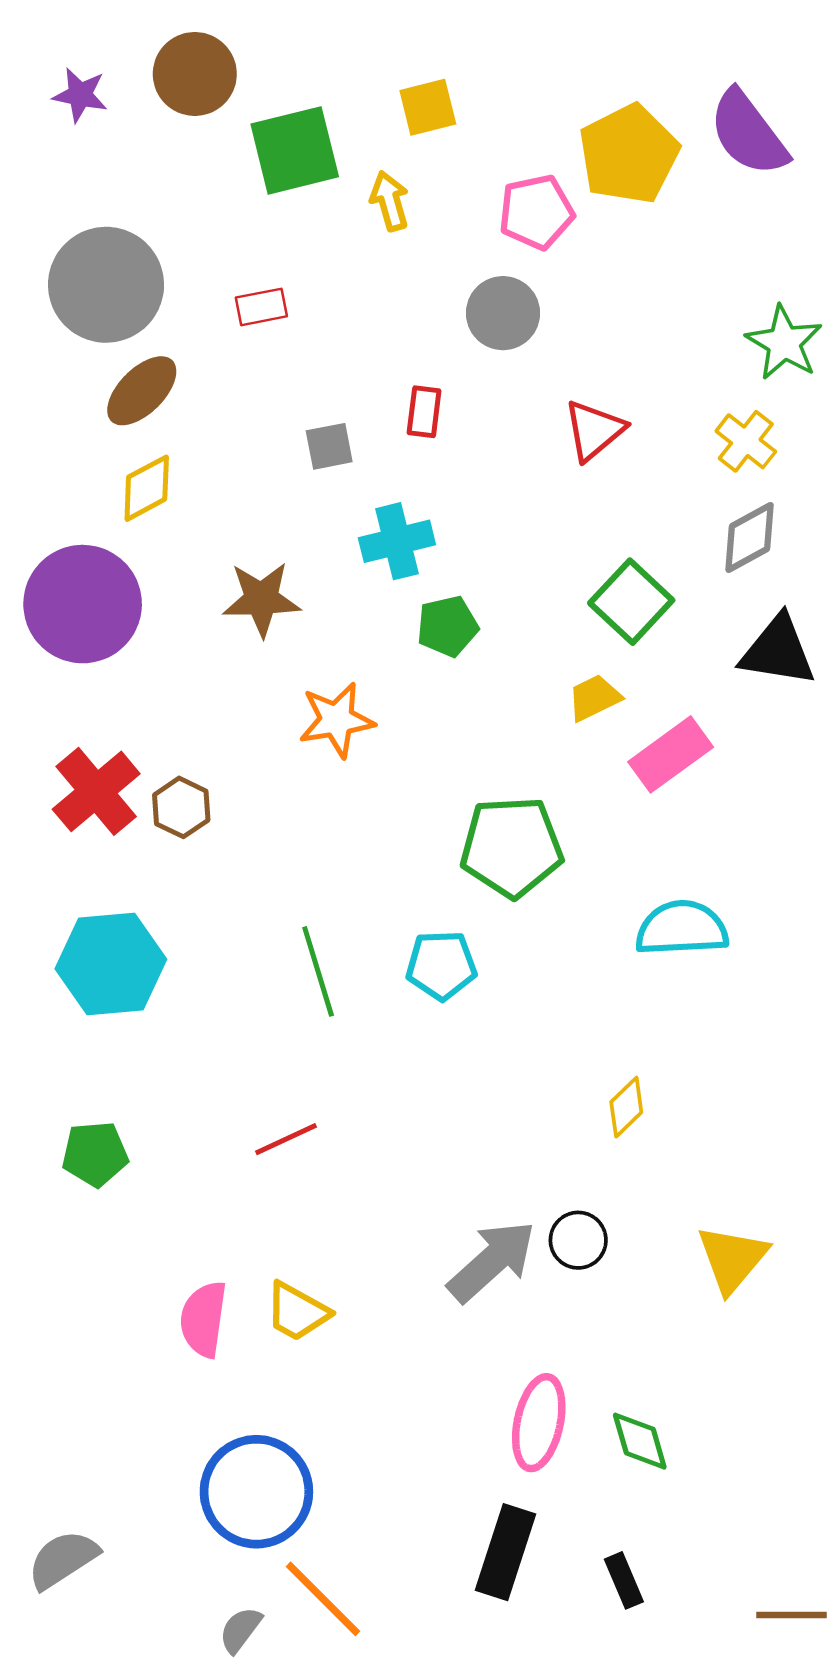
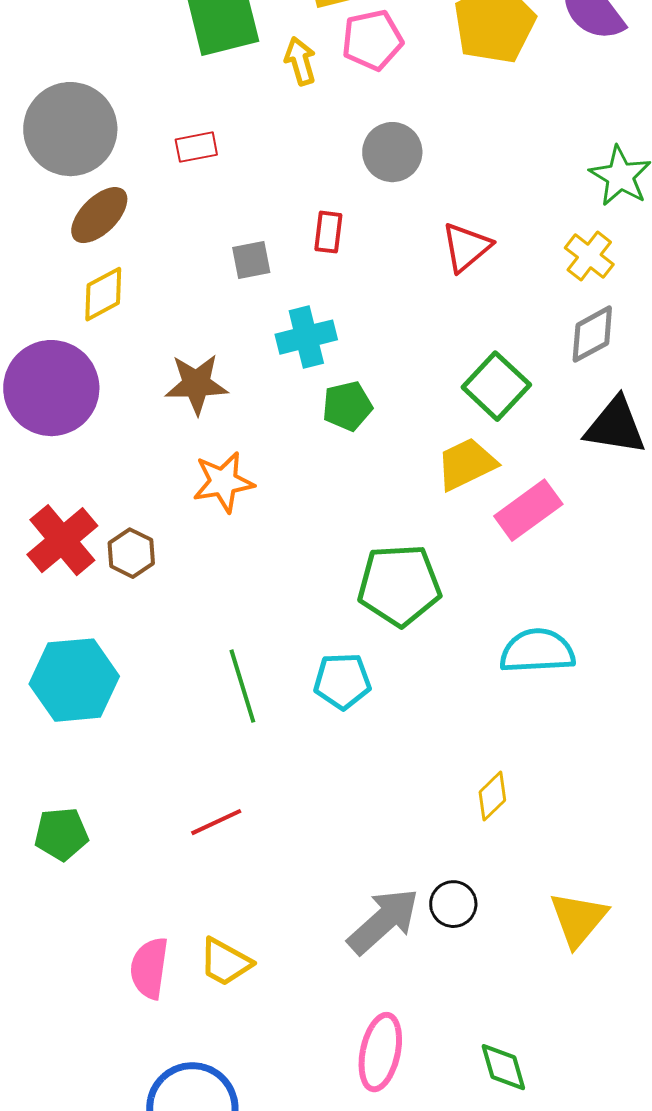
pink pentagon: (536, 212) -> (372, 40), moved
yellow trapezoid: (594, 698) -> (466, 464), size x1.4
orange star: (337, 720) -> (223, 482), moved
pink ellipse: (539, 1423) -> (380, 1052), moved

